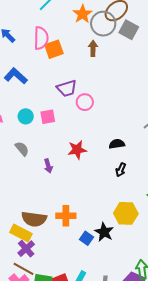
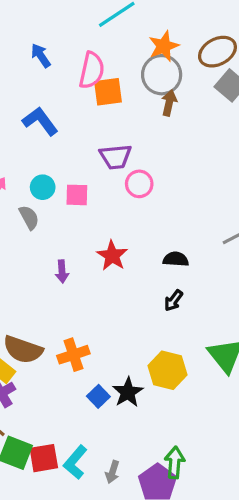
gray circle: (103, 24) -> (162, 75), moved
gray semicircle: (22, 149) -> (29, 217), moved
red star: (77, 150) -> (112, 256), turned 30
orange cross: (66, 216) -> (73, 355), turned -30

